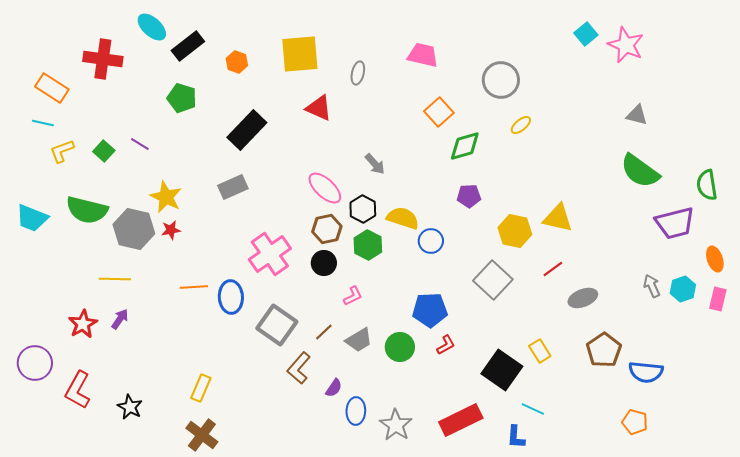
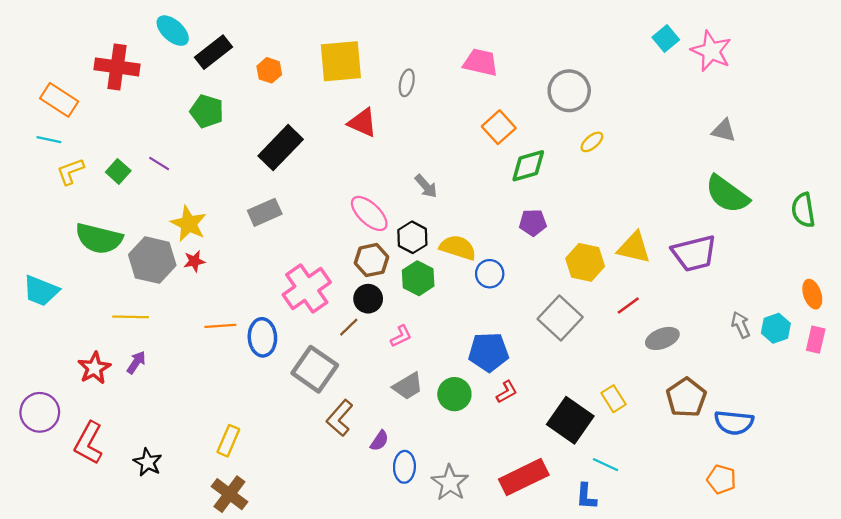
cyan trapezoid: (32, 218) -> (41, 291), moved
purple trapezoid: (675, 223) -> (694, 253), moved
brown line: (324, 332) -> (349, 327), moved

